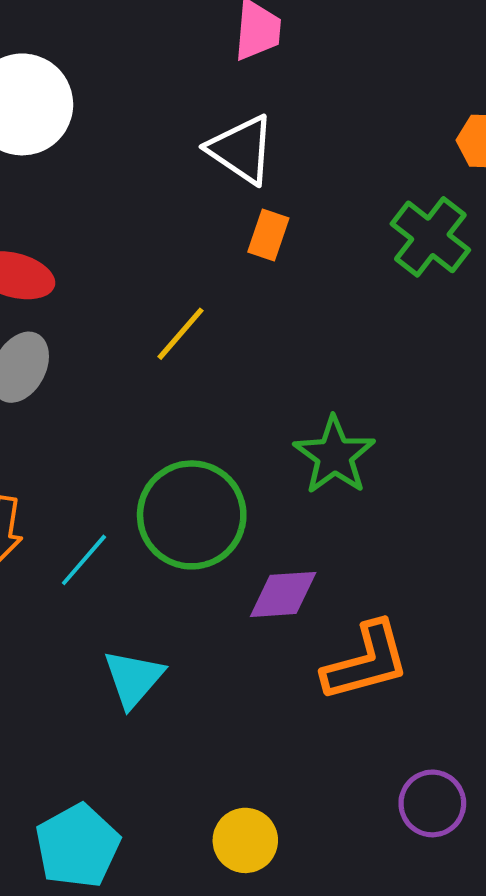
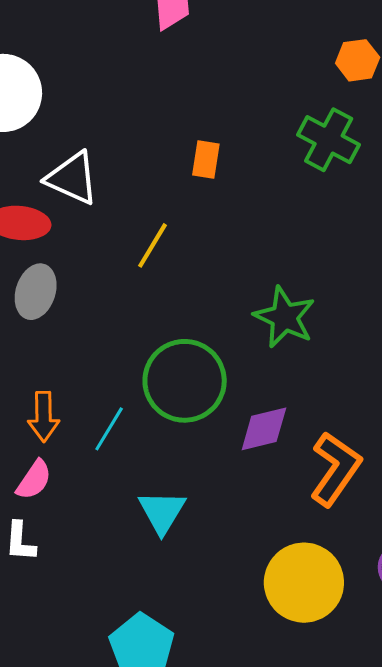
white triangle: (241, 149) -> (72, 178), moved
orange L-shape: (366, 662) -> (335, 469), turned -30
yellow circle: (245, 840) -> (304, 583), moved, size x1.6

